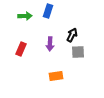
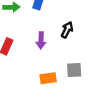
gray square: (78, 52) -> (74, 70), moved

